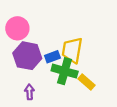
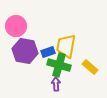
yellow rectangle: (86, 82) -> (90, 67), moved
purple arrow: (29, 92) -> (56, 84), moved

